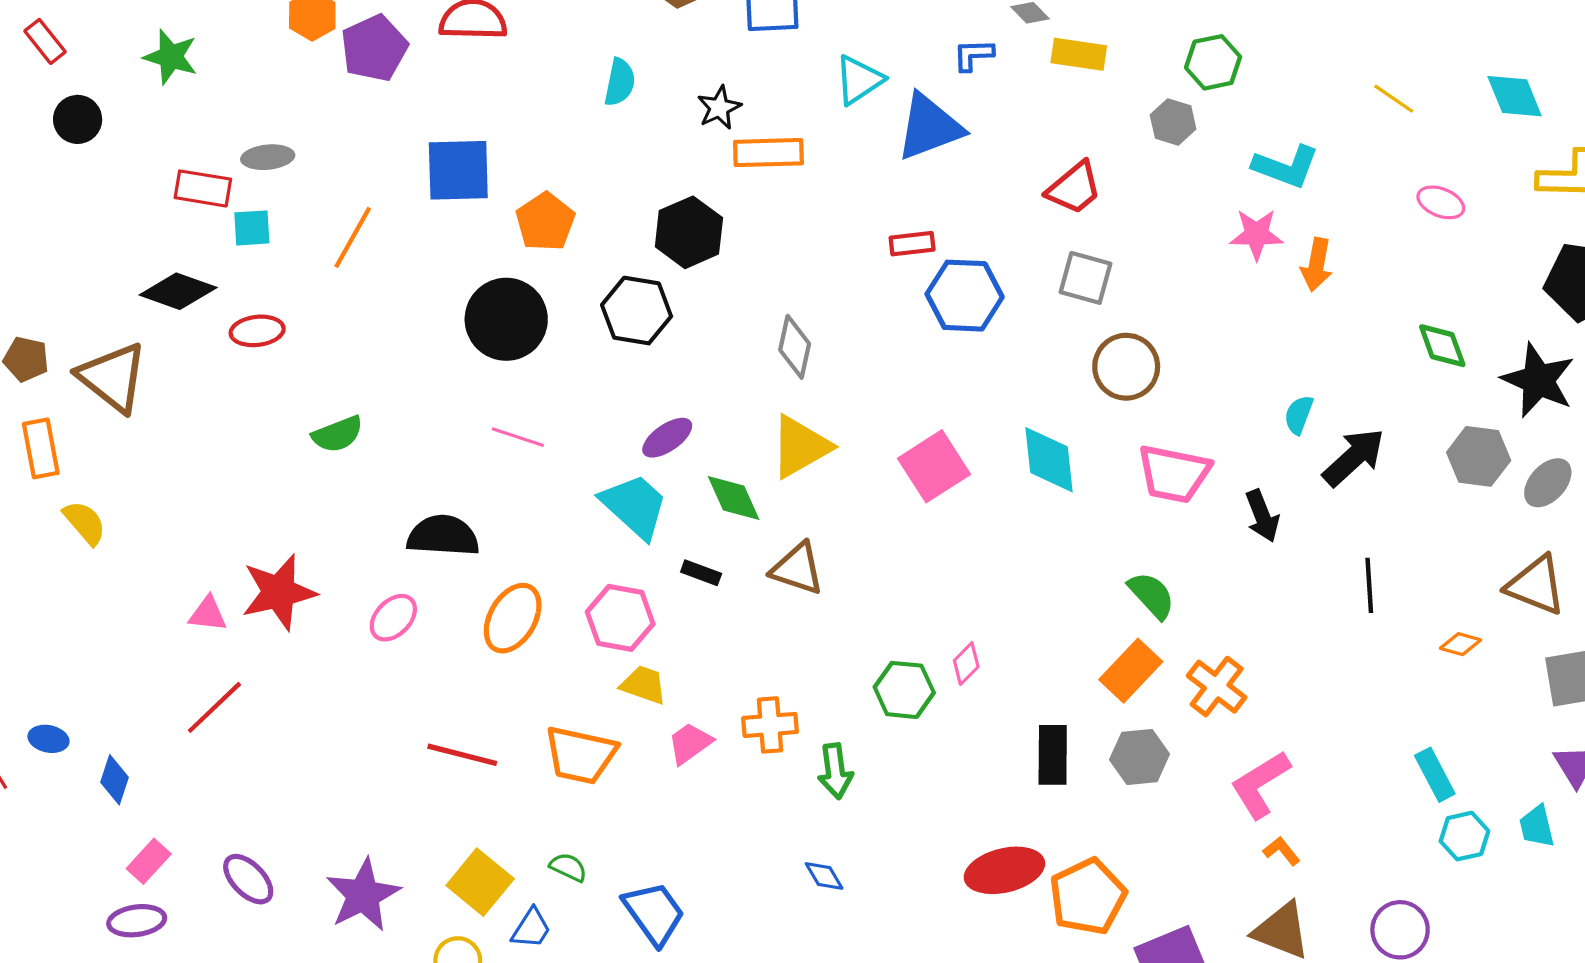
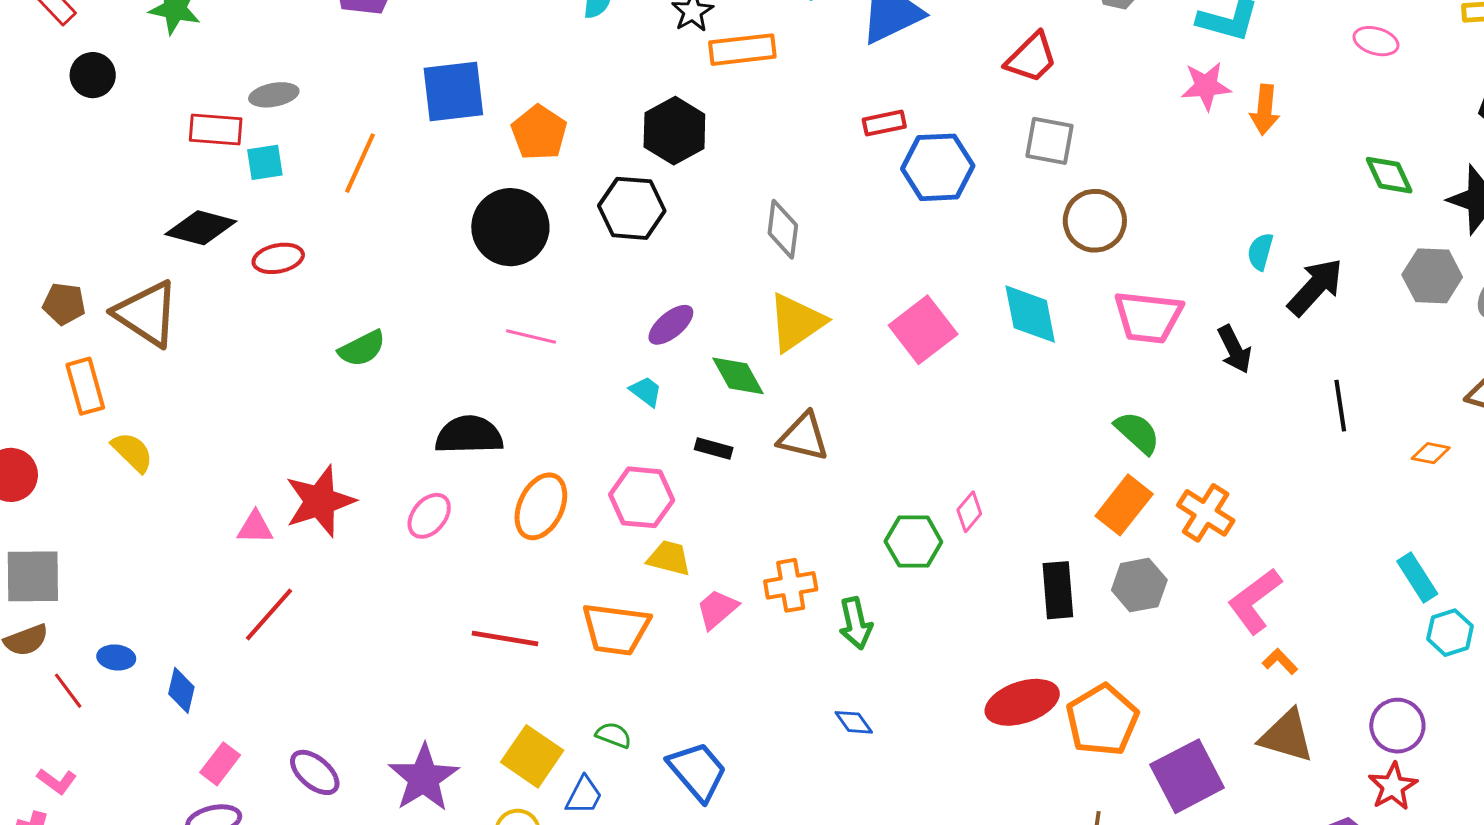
cyan trapezoid: (635, 506) -> (646, 391), size x0.5

